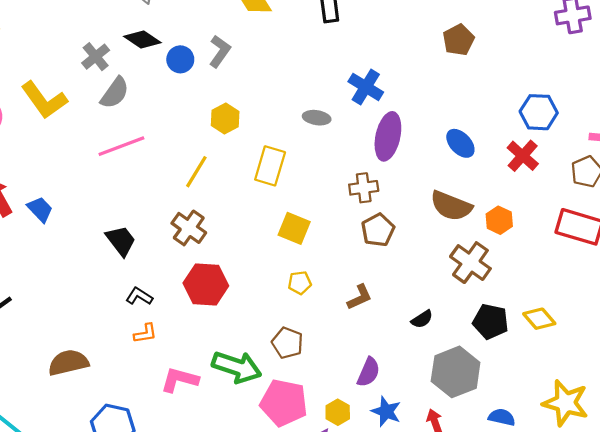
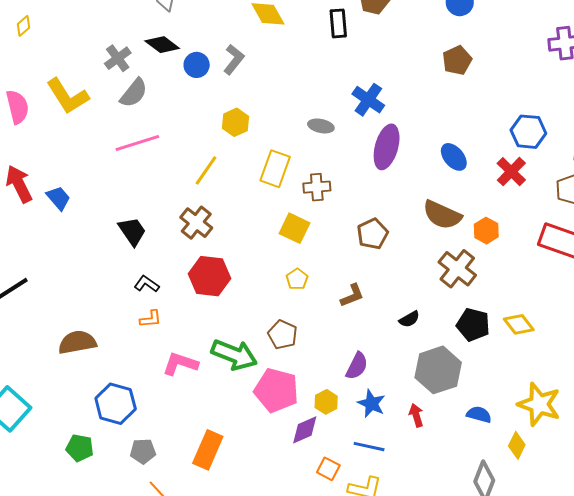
brown cross: (364, 188) -> (317, 187), moved
yellow pentagon: (300, 283) -> (297, 279), turned -30

